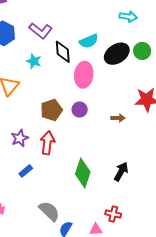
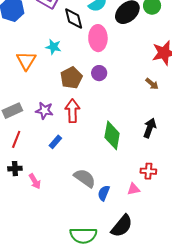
cyan star: (34, 61) -> (53, 47), moved
brown arrow: (118, 118) -> (152, 84), moved, turned 48
purple star: (20, 138) -> (44, 111), turned -30

